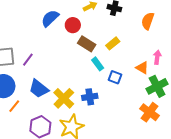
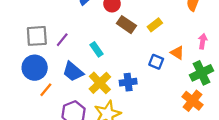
cyan rectangle: (98, 64) -> (97, 49), moved
orange triangle: (142, 68) -> (177, 53), moved

